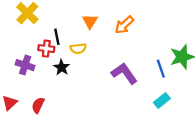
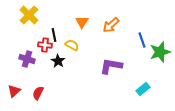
yellow semicircle: (78, 49) -> (72, 45), turned -144
blue line: (161, 69) -> (142, 40), moved
purple L-shape: (124, 73) -> (111, 66), turned -45

